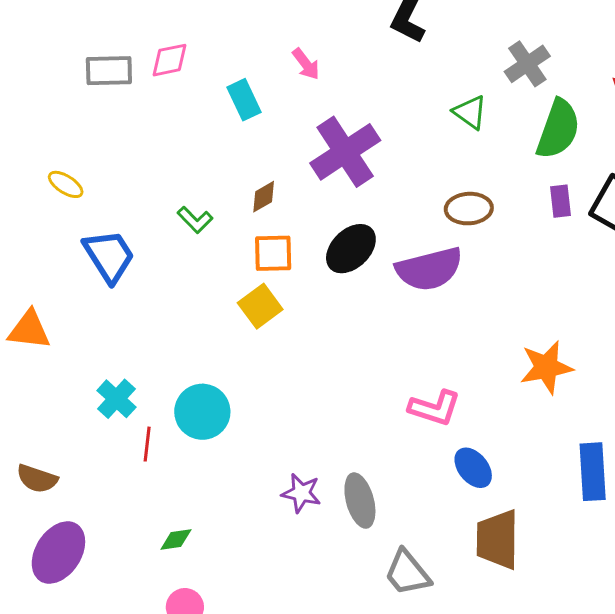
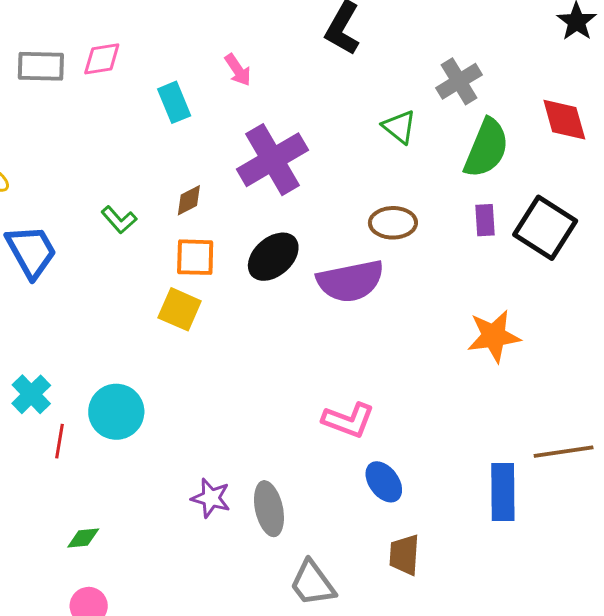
yellow square: (260, 306) -> (180, 309), turned -33
orange star: (546, 367) -> (494, 336), moved
brown trapezoid: (497, 539) -> (404, 555), size x0.7

